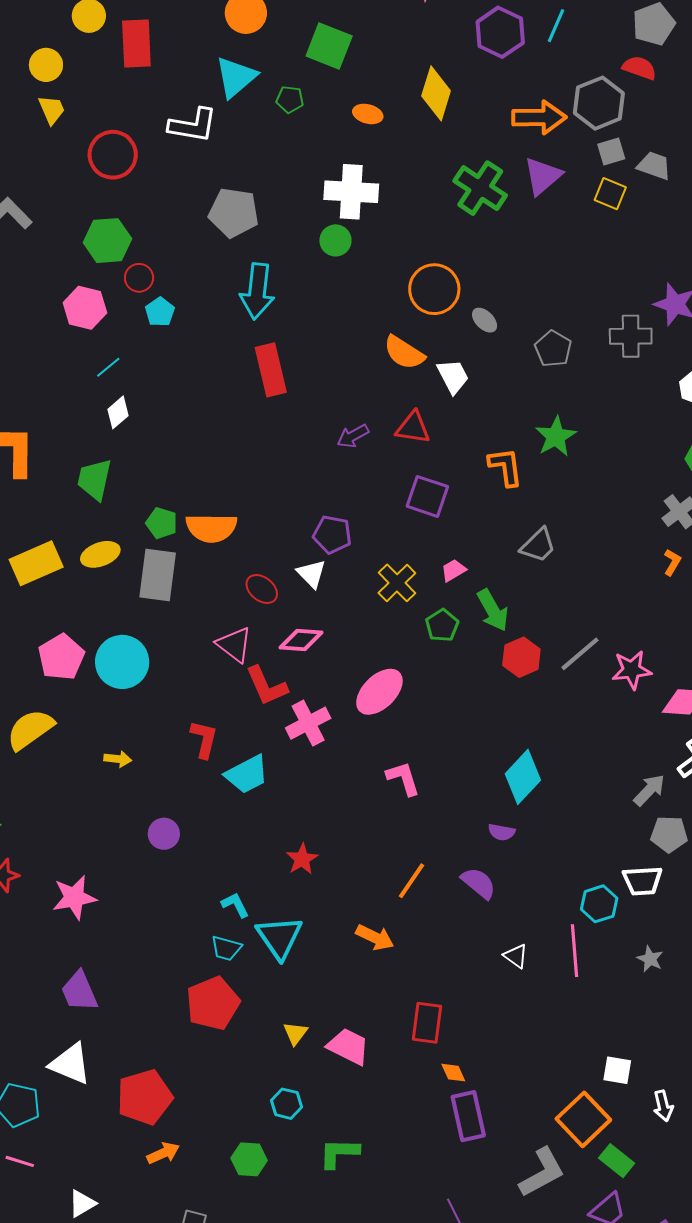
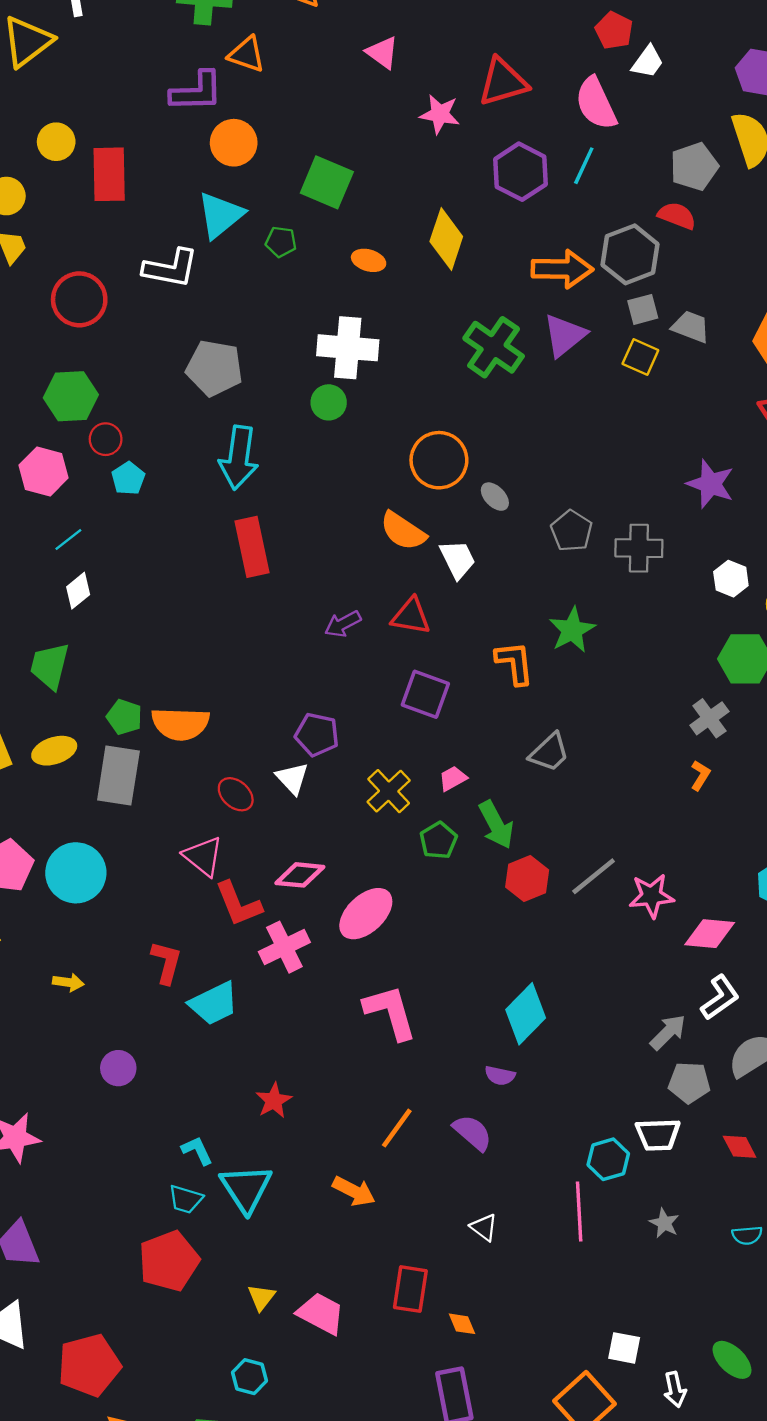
gray cross: (631, 336) -> (639, 548), moved
pink diamond: (301, 640) -> (300, 875), moved
pink L-shape: (403, 778) -> (390, 1012), size x1.4
white triangle: (516, 956) -> (484, 1227), moved
orange diamond: (453, 1073) -> (462, 1324), moved

